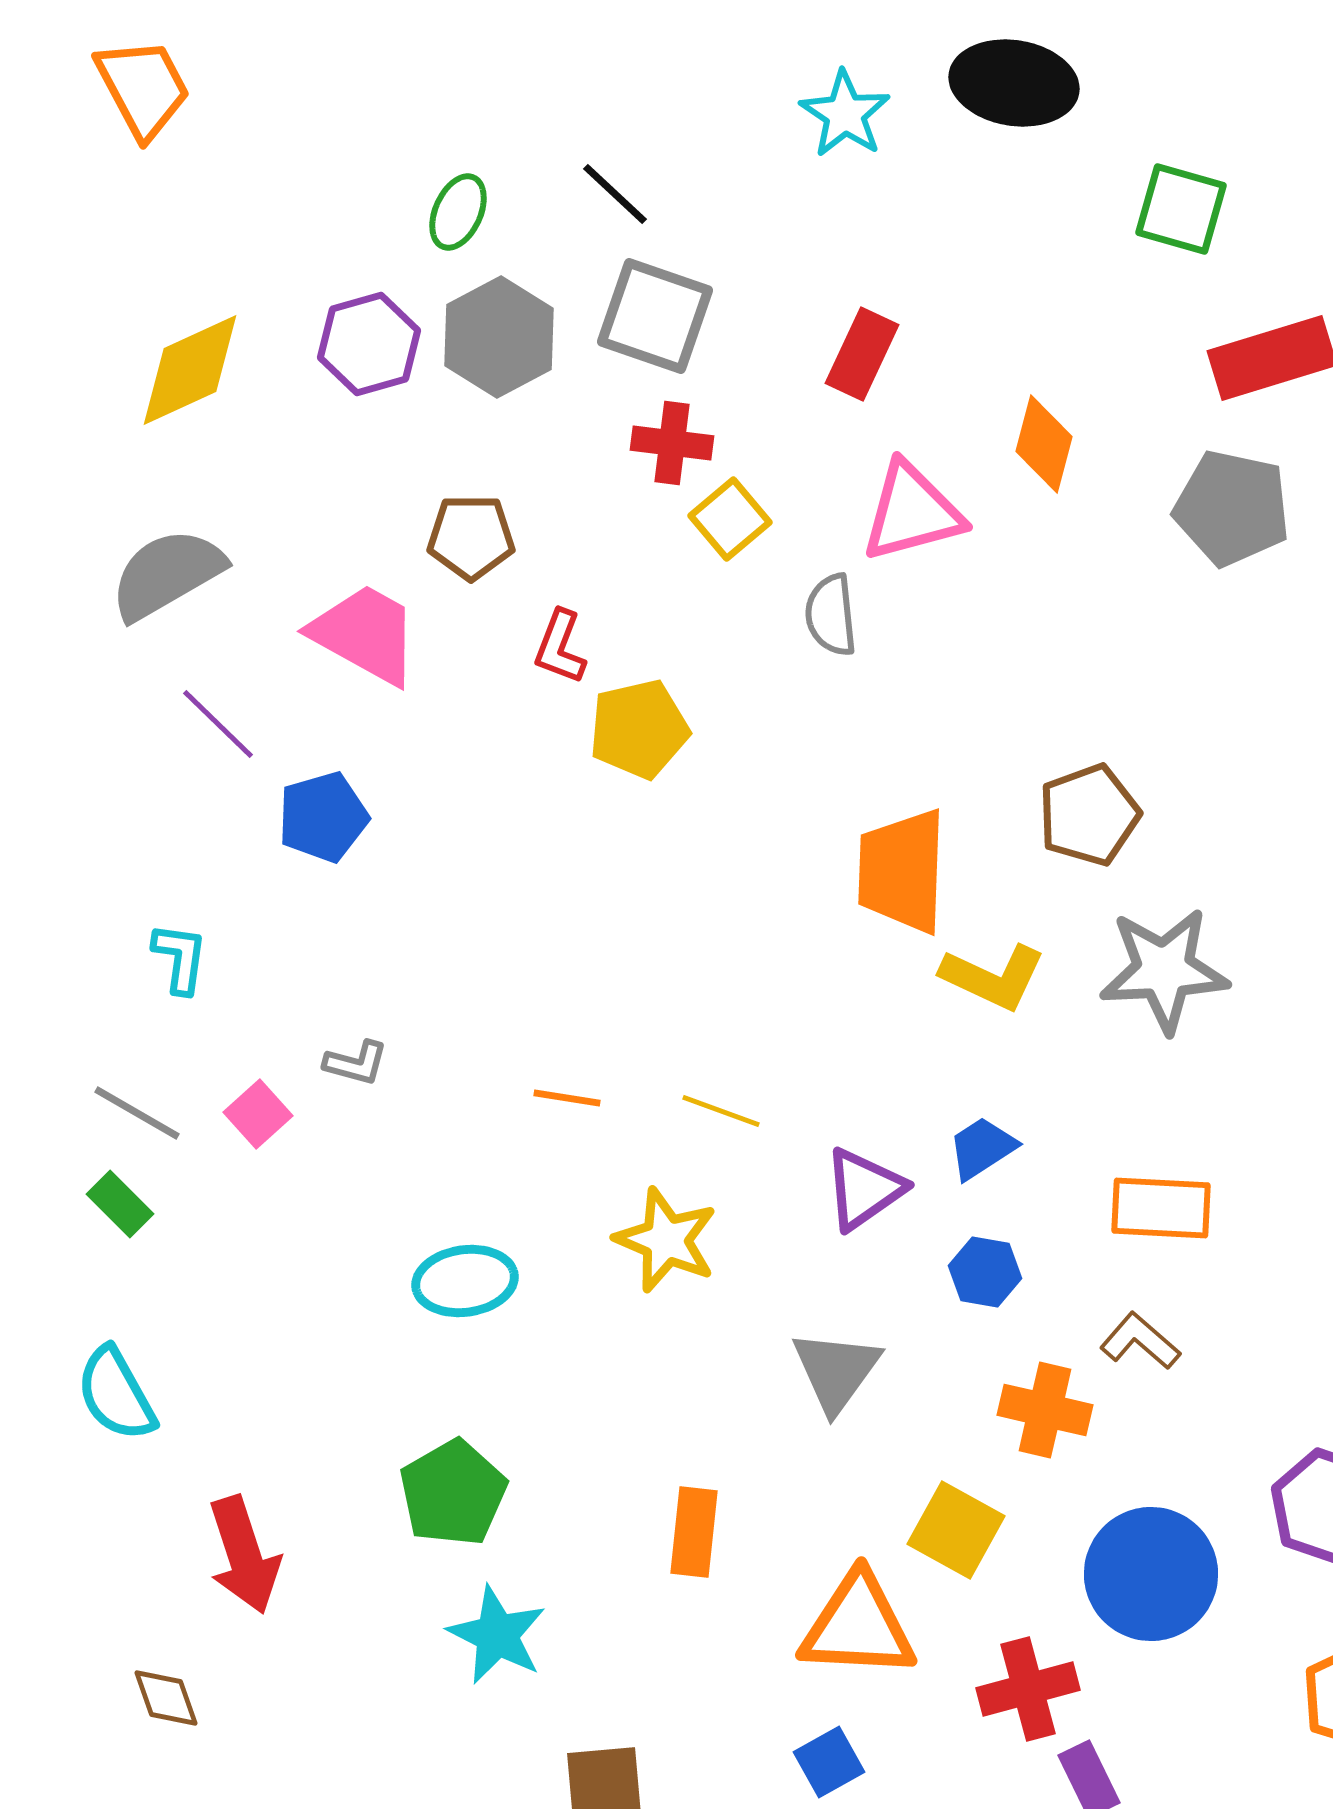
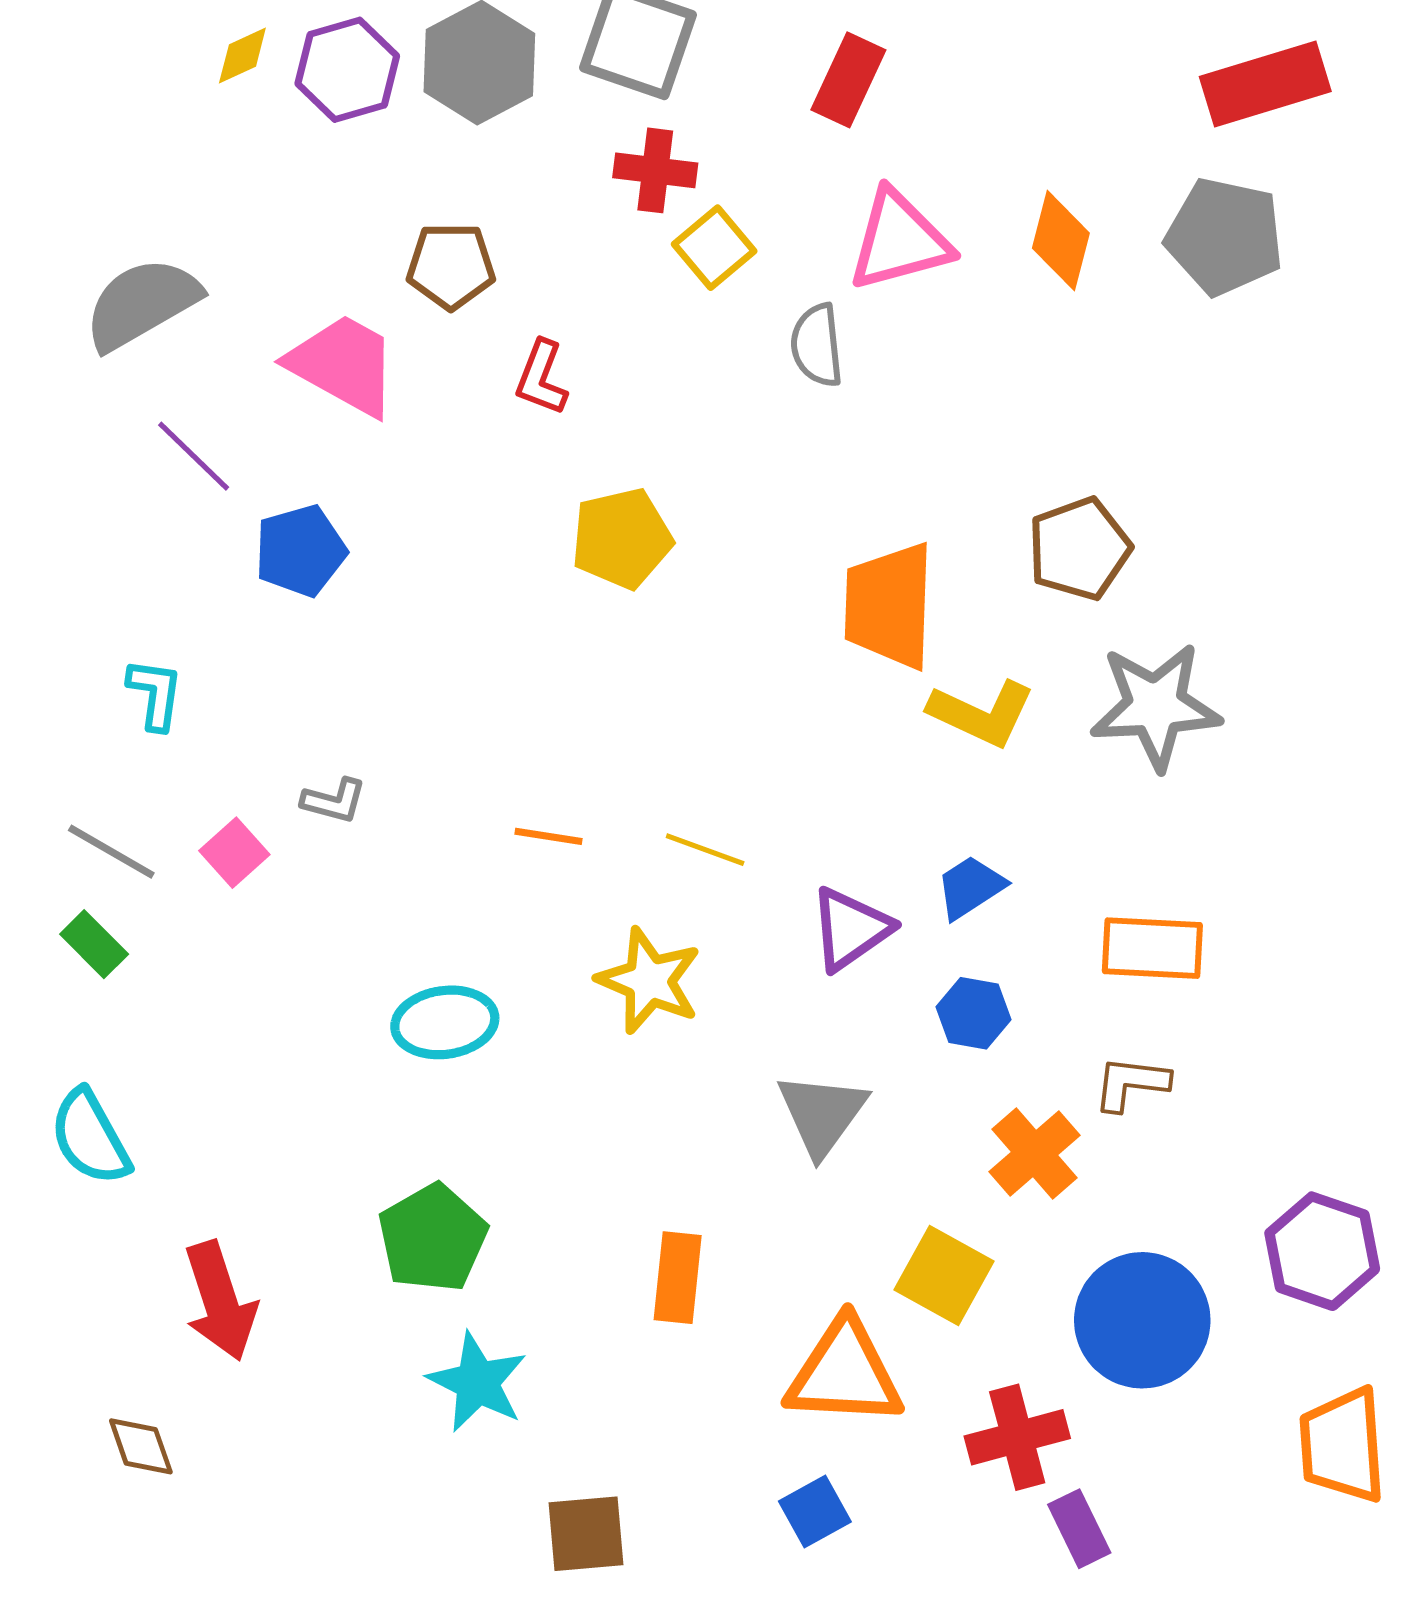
yellow diamond: (190, 370) -> (242, 56), moved, size x0.5
orange diamond: (1044, 444) -> (1061, 241), moved
yellow pentagon: (639, 729) -> (622, 538), moved
brown L-shape: (1140, 1341) -> (1131, 1083), turned -34
orange cross: (1045, 1410) -> (1034, 1154), turned 36

